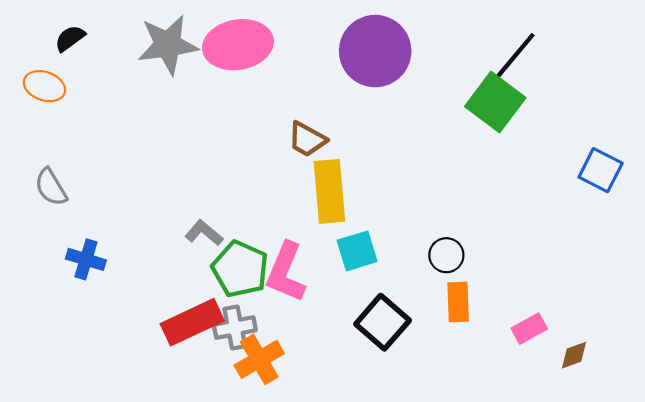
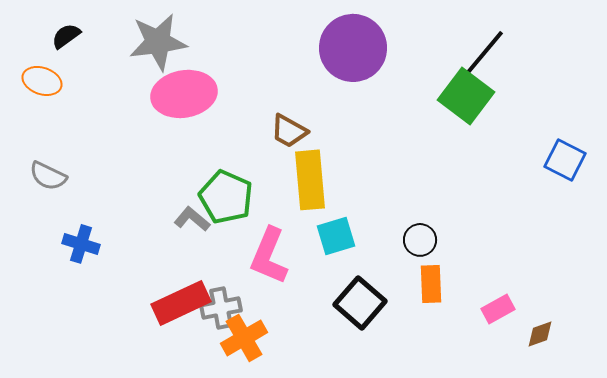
pink ellipse: (238, 45) -> (184, 94), moved
gray semicircle: (51, 187) -> (48, 176), turned -33
green pentagon: (240, 269) -> (226, 197), moved

